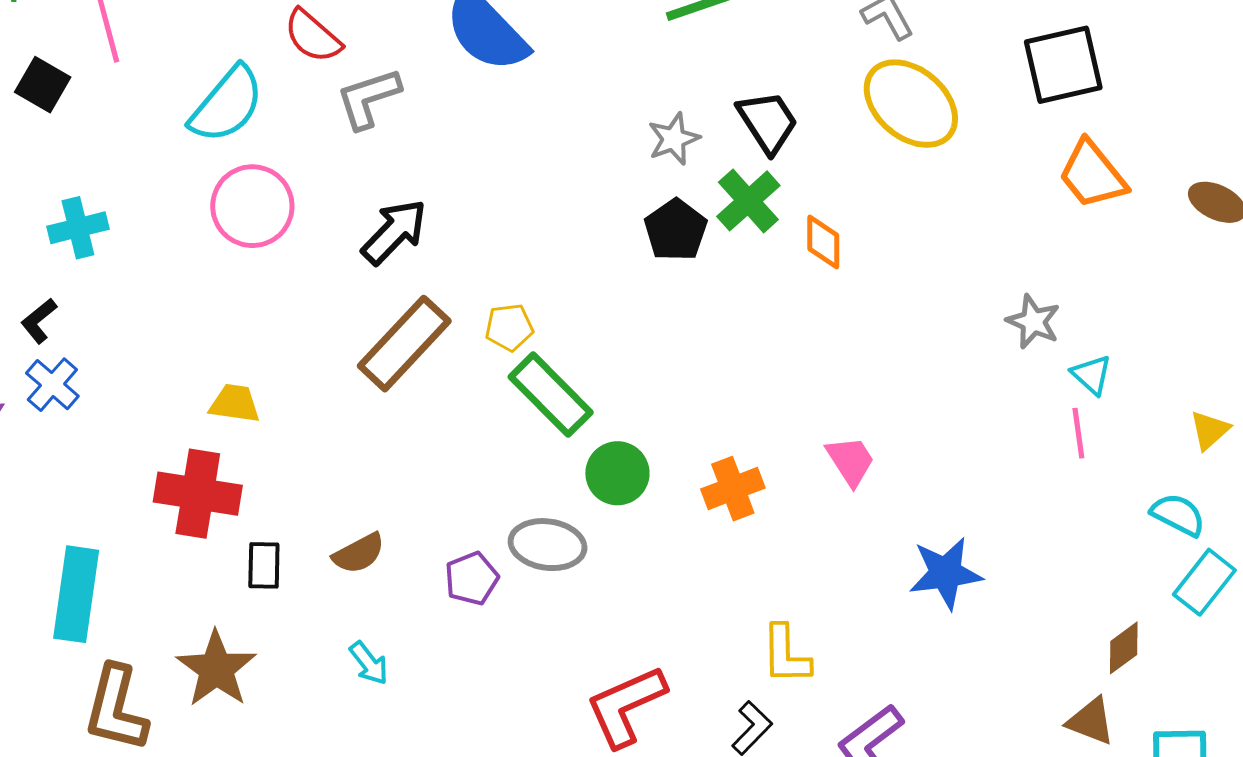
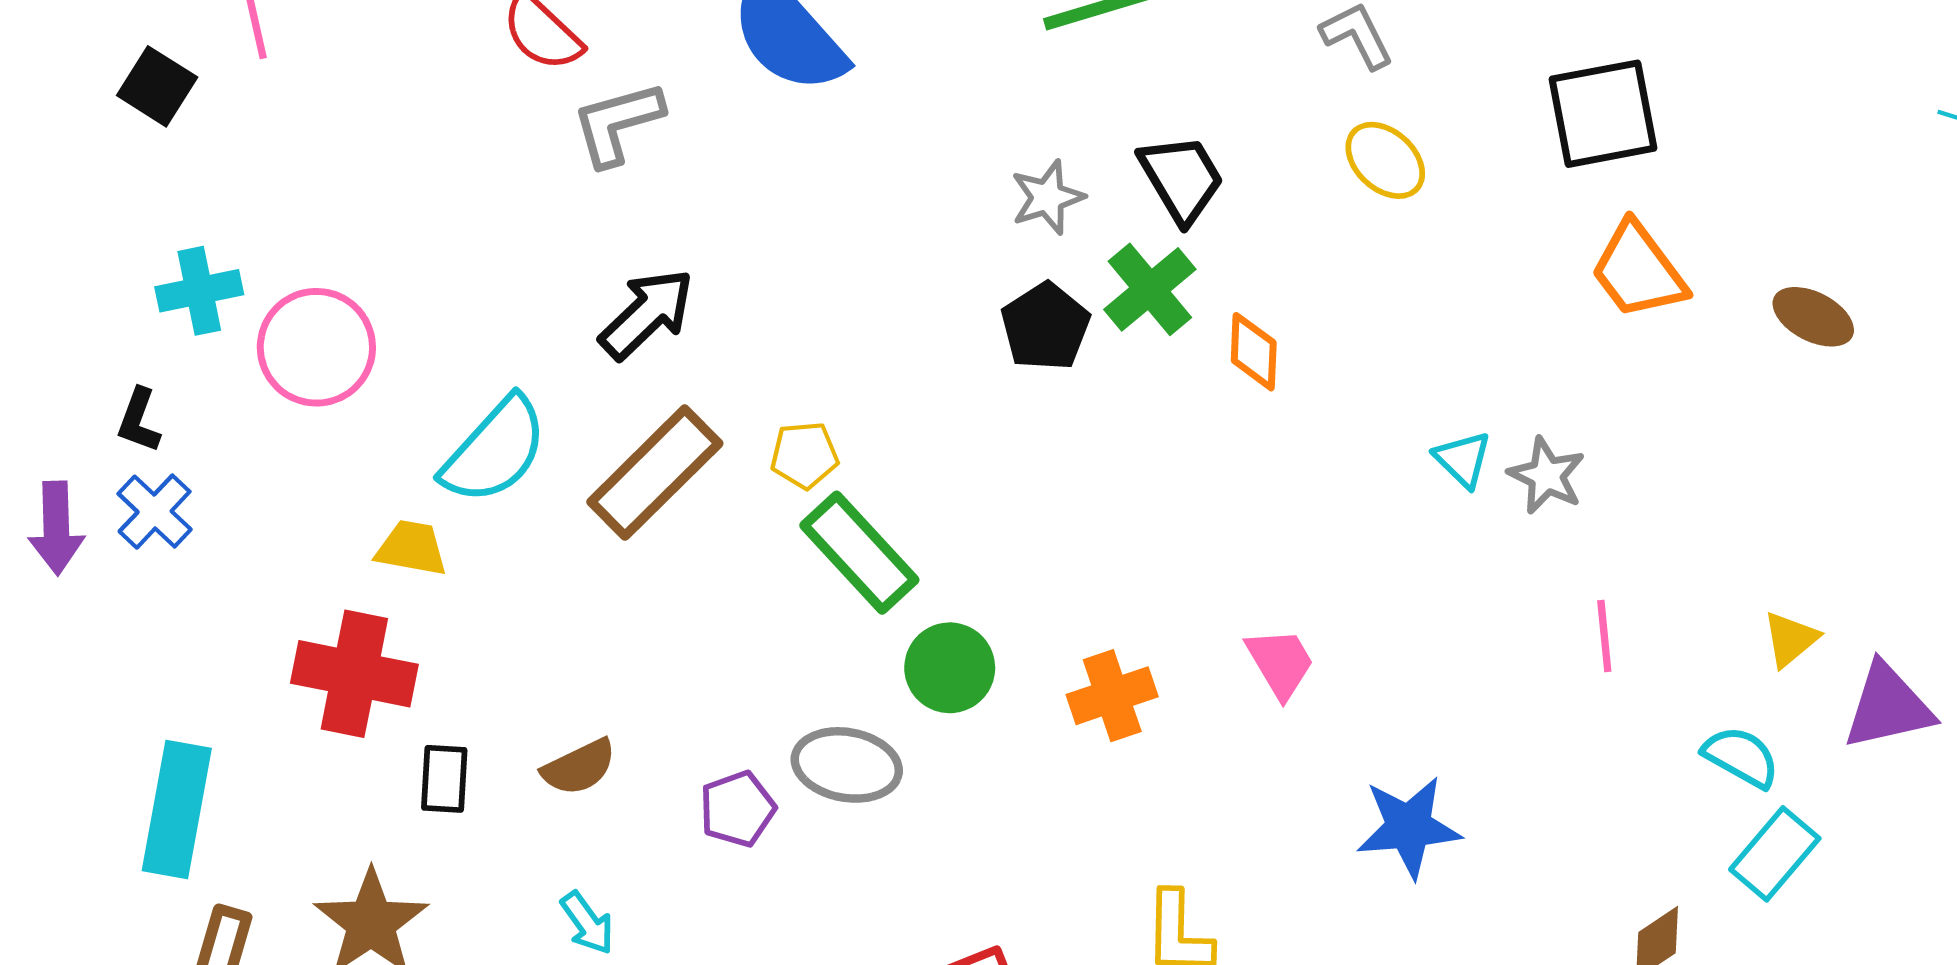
yellow ellipse: (911, 104) -> (1385, 160), size x0.6
cyan semicircle: (227, 105) -> (495, 451), moved
pink circle: (252, 206) -> (316, 347), moved
black L-shape: (39, 321) -> (139, 420), turned -33
cyan triangle: (1091, 375) -> (1463, 459), moved

